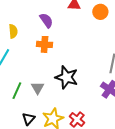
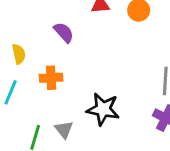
orange cross: (45, 44) -> (51, 78), moved

